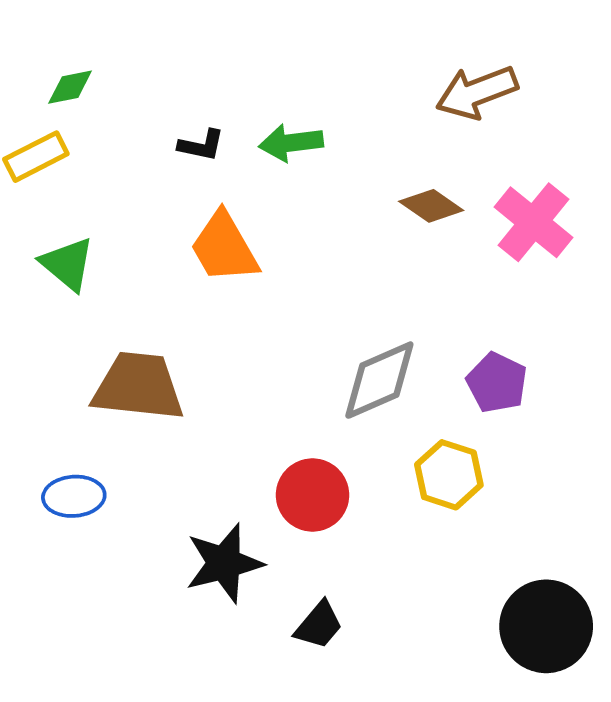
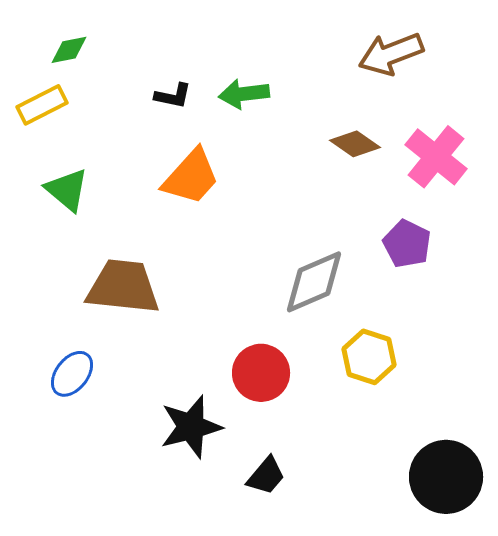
orange trapezoid: (224, 248) -> (191, 177), turned -108
purple pentagon: (497, 383) -> (407, 244), moved
blue ellipse: (74, 496) -> (72, 374), turned -48

